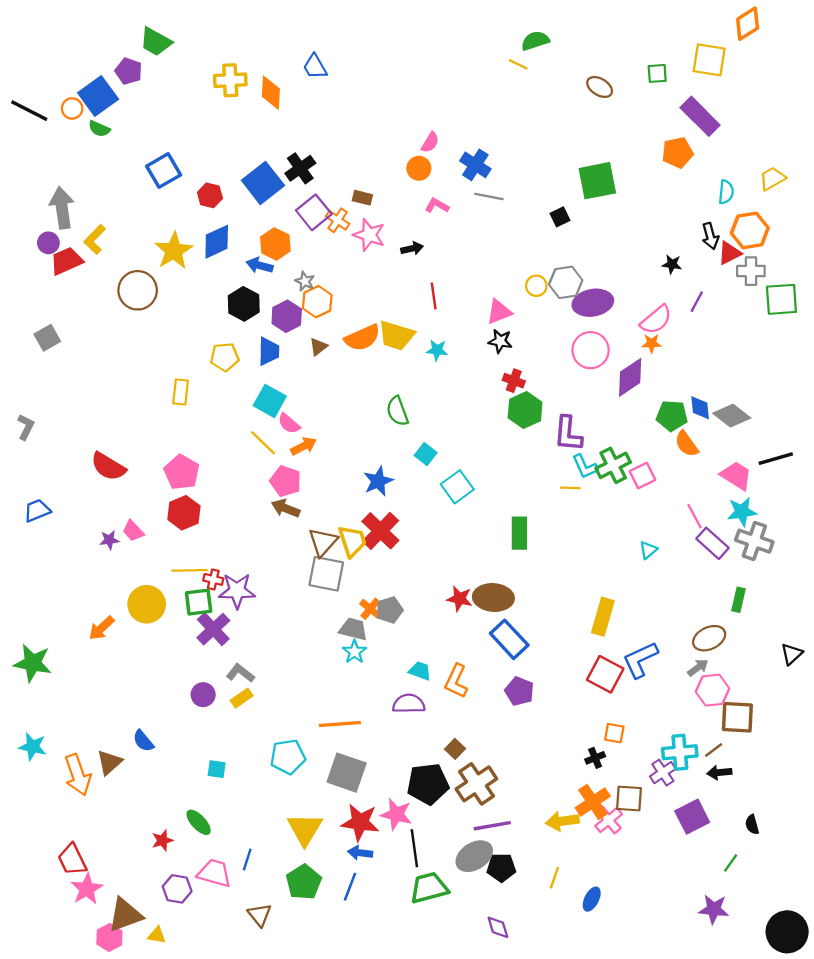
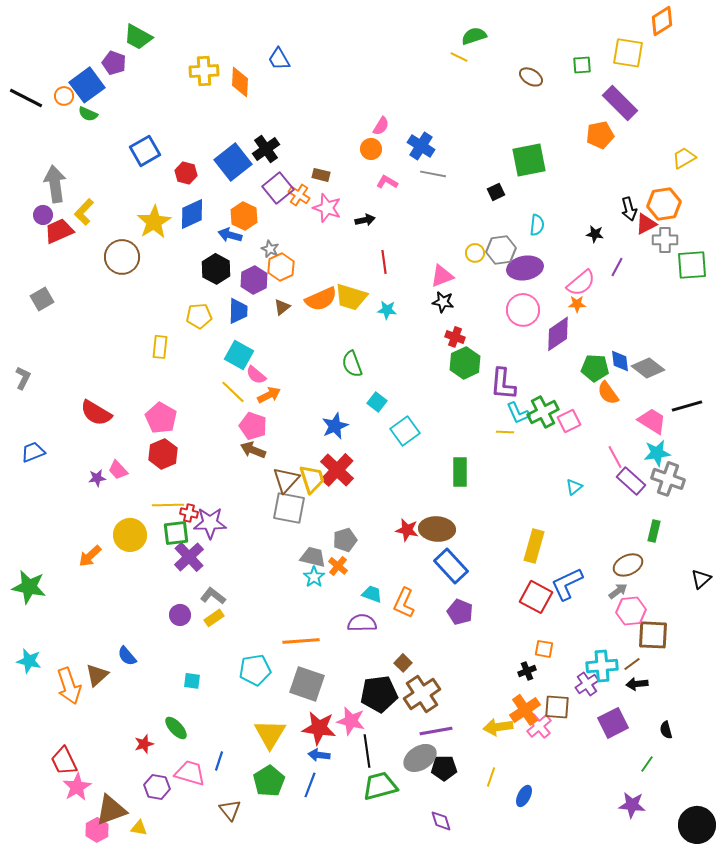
cyan semicircle: (726, 192) -> (537, 225), moved
orange cross: (370, 609) -> (338, 566), moved

